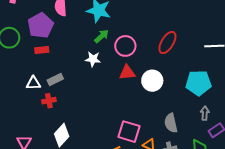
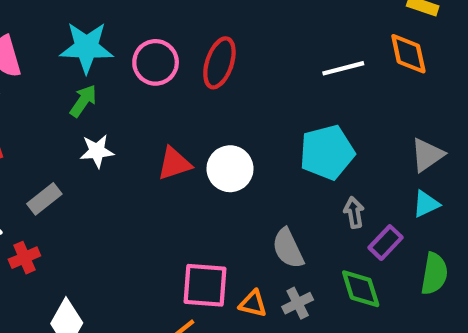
green arrow: (102, 36) -> (83, 101), moved
red ellipse: (167, 43) -> (219, 63), moved
pink circle: (125, 46) -> (156, 62), moved
gray rectangle: (55, 79) -> (44, 199), moved

